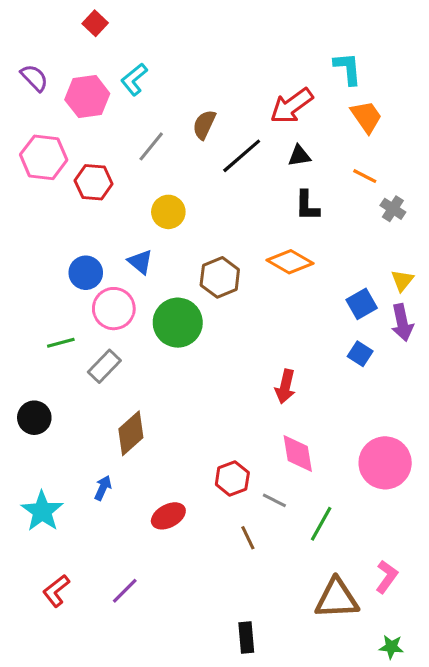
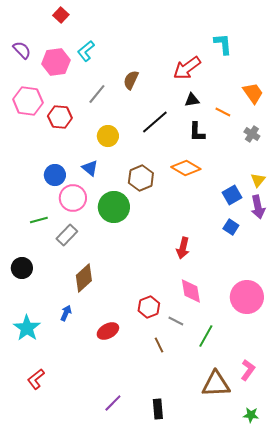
orange trapezoid: (366, 117) -> (253, 93), moved
black line: (242, 156) -> (155, 122), moved
orange line: (365, 176) -> (223, 112), moved
purple line: (125, 591) -> (113, 403), moved

